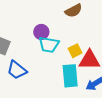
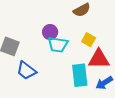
yellow square: (75, 51) -> (89, 40), moved, turned -32

